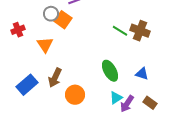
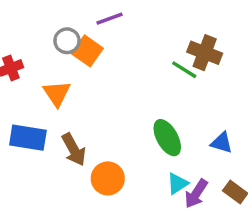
brown cross: (140, 31) -> (205, 53), moved
brown arrow: (55, 78) -> (74, 150), turned -54
blue rectangle: (27, 85) -> (28, 138), moved, turned 50

